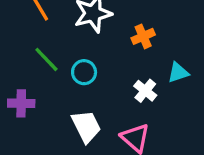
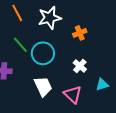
cyan circle: (84, 72) -> (43, 53), size x1.5
cyan triangle: (178, 72) -> (102, 85), moved

